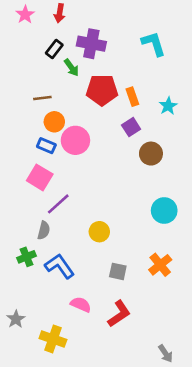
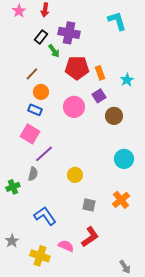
cyan L-shape: (154, 44) -> (117, 21), moved
brown line: (42, 98) -> (32, 74), turned -40
pink circle: (75, 140) -> (74, 107), moved
green cross: (26, 257) -> (13, 187), moved
blue L-shape: (60, 266) -> (45, 216), moved
pink semicircle: (81, 305) -> (66, 246), moved

